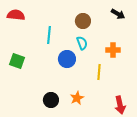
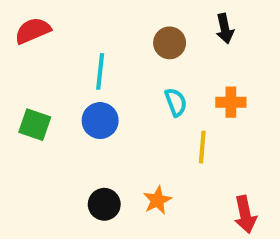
black arrow: (118, 14) -> (225, 29), moved, turned 48
red semicircle: (16, 15) -> (33, 31), turned -30
cyan semicircle: (82, 43) -> (176, 102), moved
blue circle: (67, 59) -> (100, 121), moved

